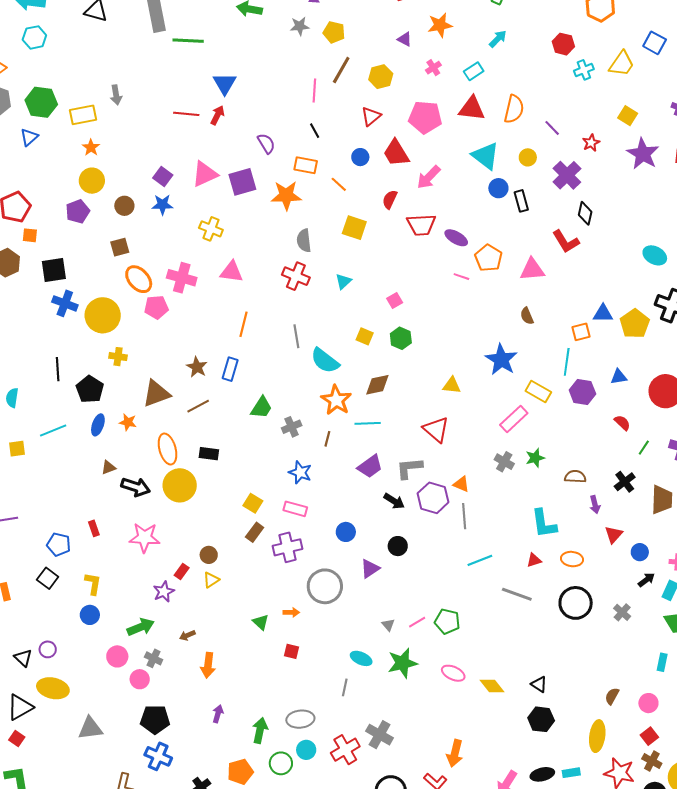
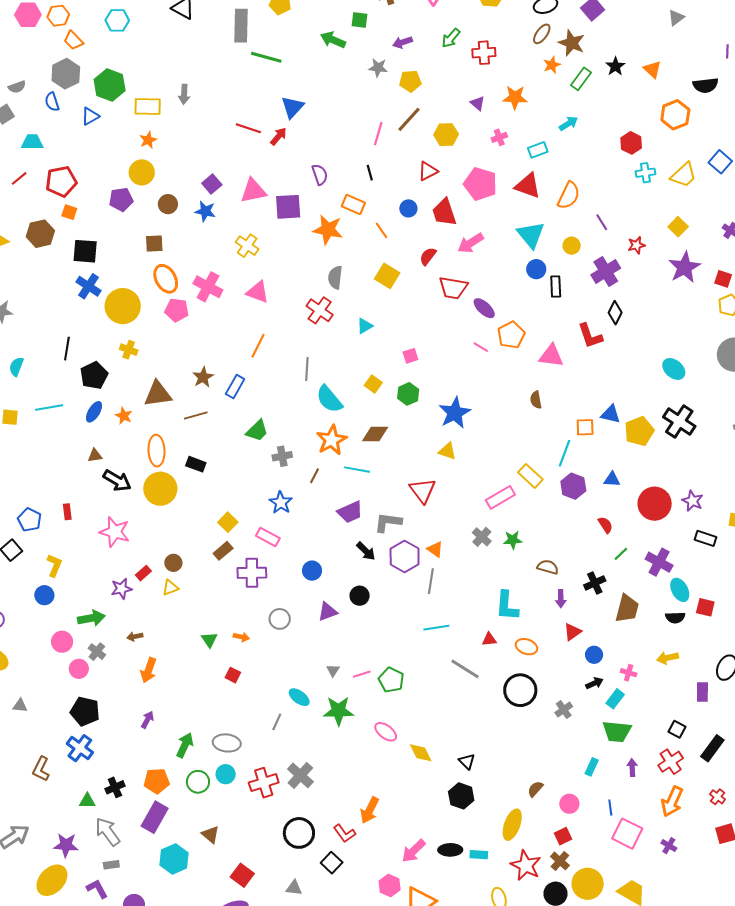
yellow pentagon: (334, 32) -> (410, 81), turned -30
blue star: (501, 360) -> (455, 413), moved
gray circle: (325, 586) -> (280, 619), size x0.6
gray triangle: (90, 728) -> (20, 706), size x0.6

